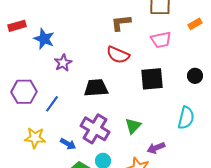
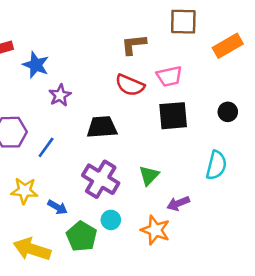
orange rectangle: (195, 24) -> (228, 46), size x1.6
pink trapezoid: (161, 40) -> (169, 76), moved
blue arrow: (68, 144) -> (57, 207), moved

